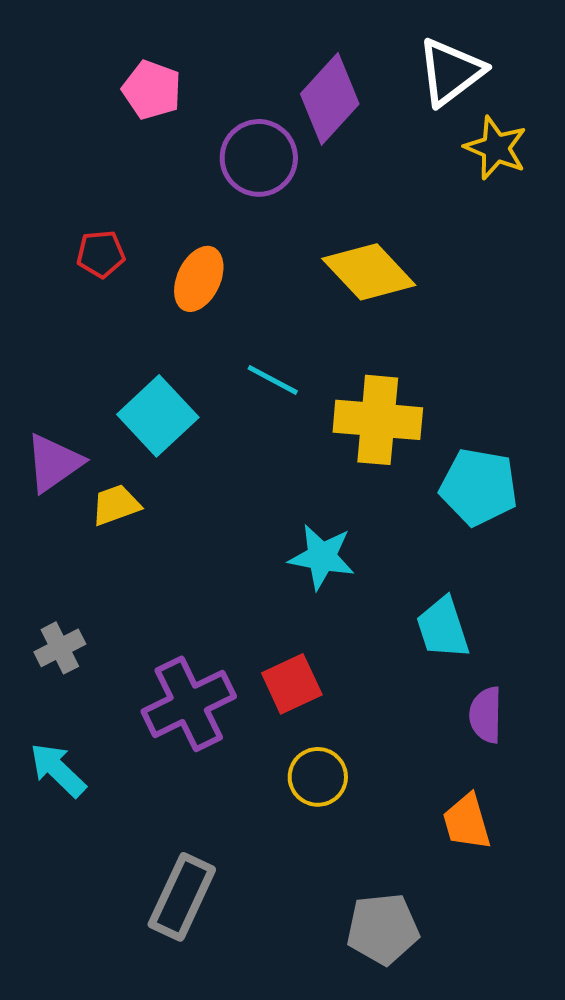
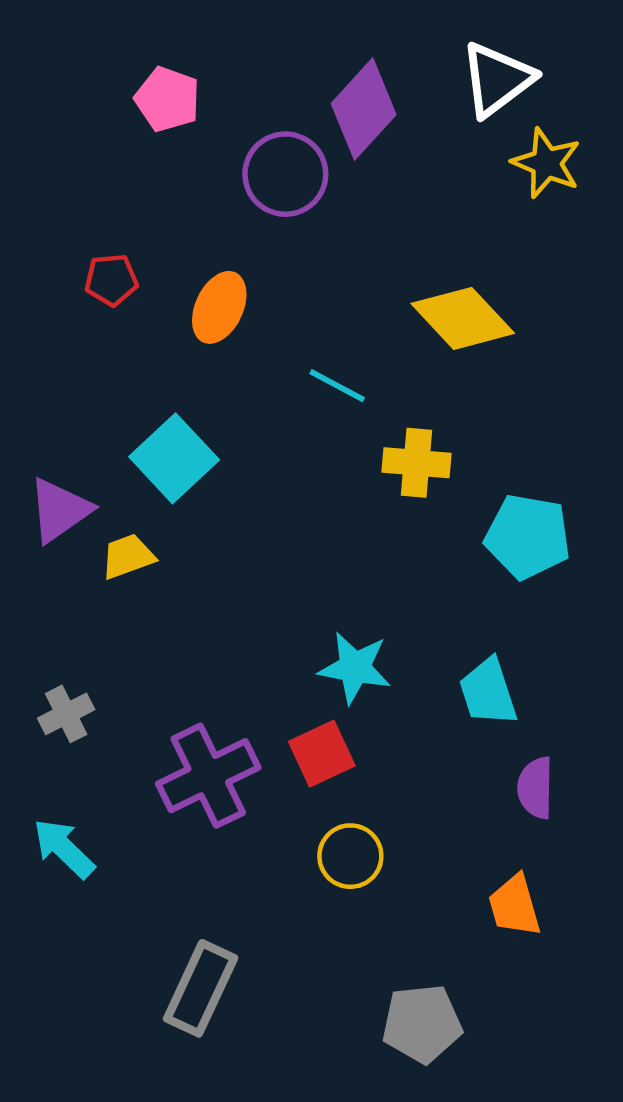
yellow diamond: (369, 272) -> (463, 318), moved
cyan line: (273, 380) -> (337, 386), moved
yellow cross: (378, 420) -> (416, 463), size x0.7
cyan star: (322, 557) -> (355, 668), moved

